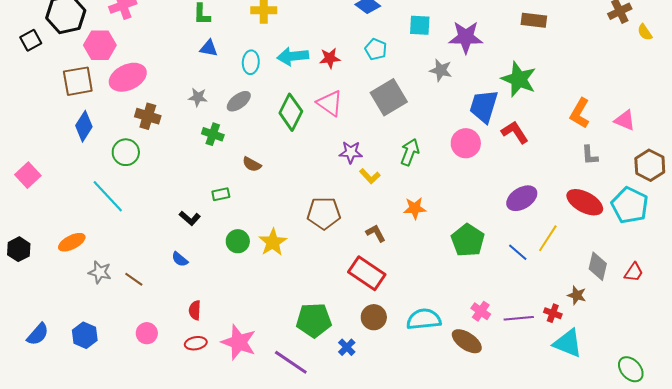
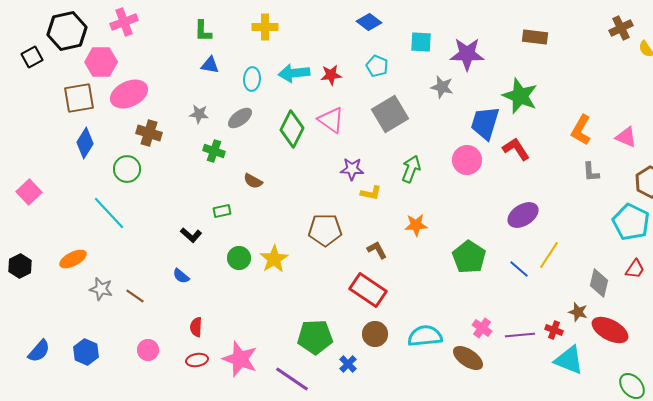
yellow L-shape: (370, 176) -> (371, 193), turned -35
red ellipse: (585, 202) -> (610, 330), moved
red trapezoid: (634, 272) -> (635, 269), moved

